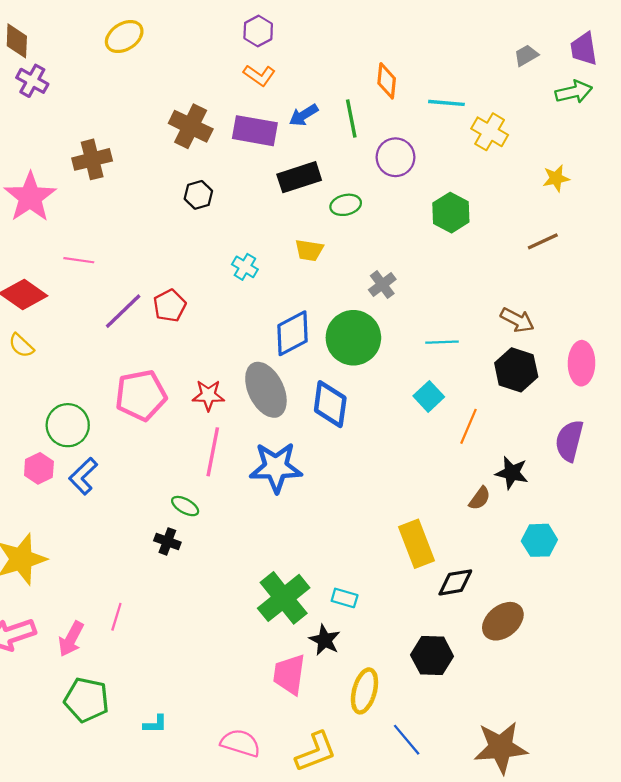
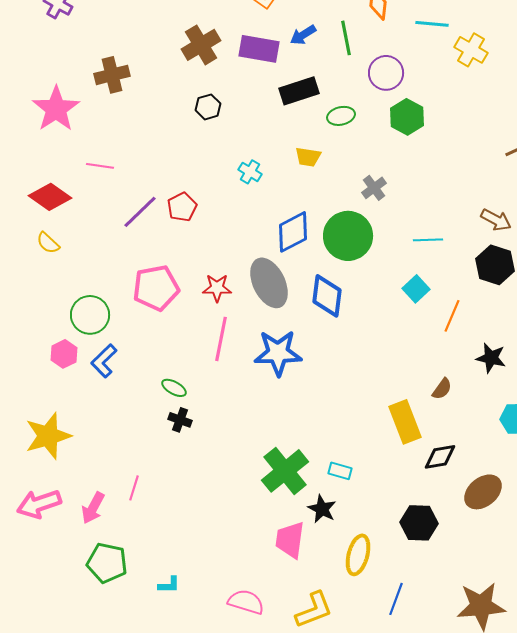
brown cross: (191, 126) -> (201, 45), turned 33
green hexagon: (451, 213) -> (407, 117), moved
brown semicircle: (480, 498) -> (442, 389), moved
green ellipse: (185, 506) -> (174, 388), moved
blue line: (407, 740) -> (396, 599), turned 60

